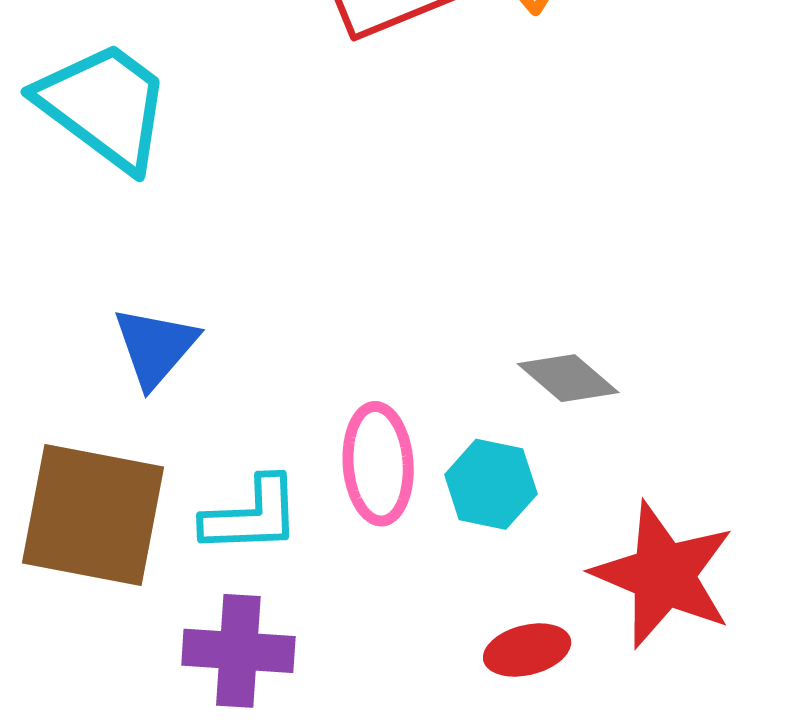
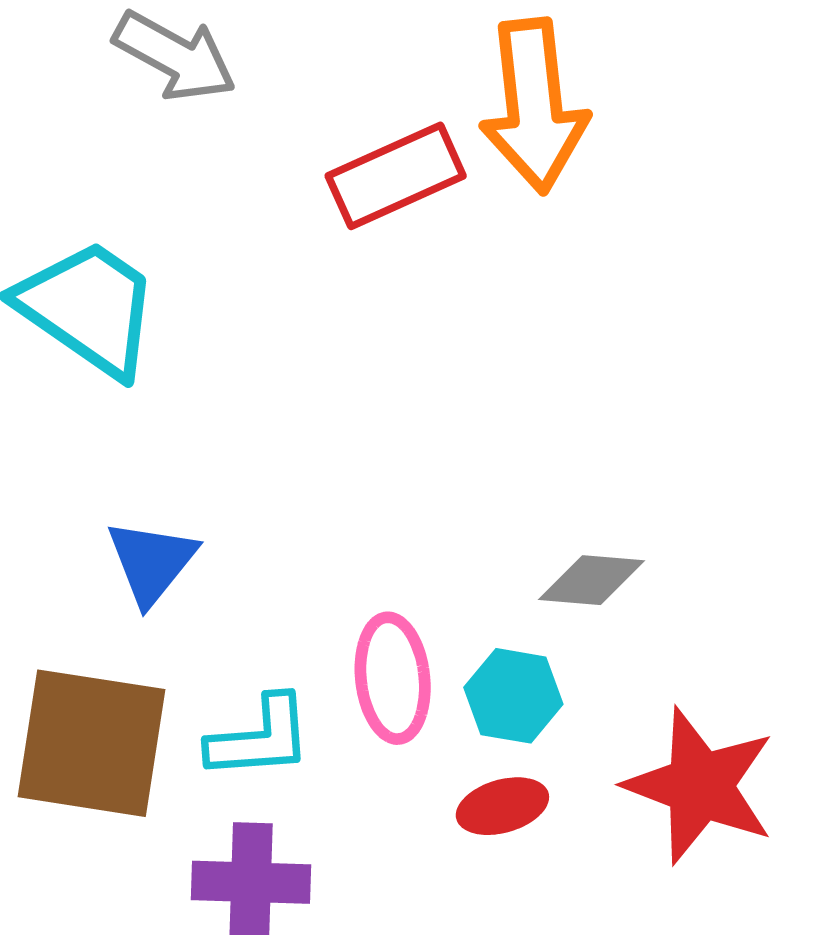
gray diamond: (568, 378) -> (592, 580), turned -34
red ellipse: (527, 650) -> (502, 806), moved

